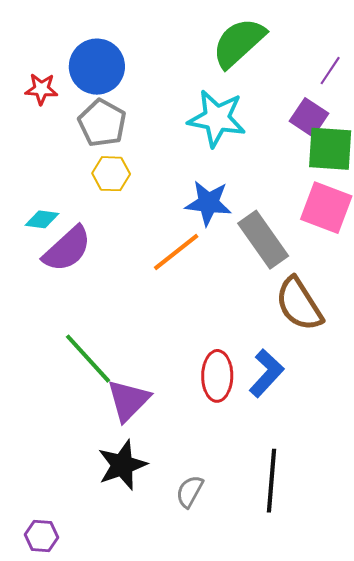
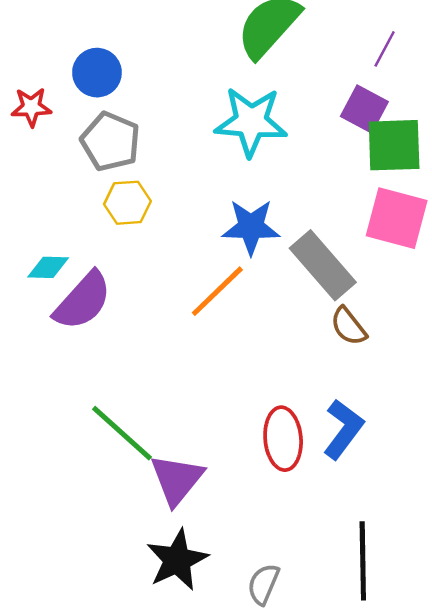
blue circle: (97, 67) -> (97, 73), size x0.7
brown semicircle: (299, 304) -> (348, 326), moved, size x0.6

